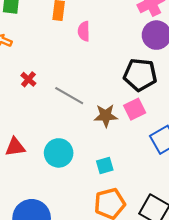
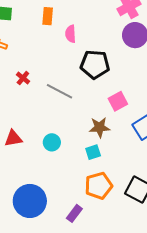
black pentagon: (140, 75) -> (95, 64), moved
brown star: (106, 116) -> (100, 127), moved
cyan circle: (59, 153) -> (52, 142), size x0.7

